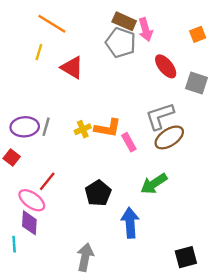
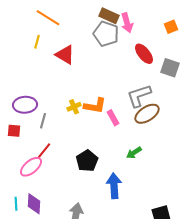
gray line: (46, 127) -> (43, 121), moved
red square: (12, 158) -> (14, 131), turned -32
green arrow: (154, 184) -> (134, 153), size x0.7
pink ellipse: (32, 200) -> (31, 167), turned -75
purple diamond: (29, 223) -> (34, 204), moved

